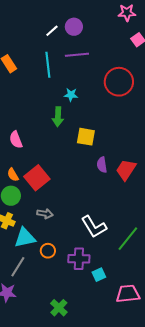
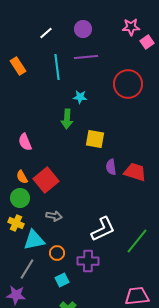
pink star: (127, 13) -> (131, 27), moved
white line: (52, 31) -> (46, 33), moved
red trapezoid: (126, 170) -> (135, 172), turned 75
white L-shape: (94, 227) -> (103, 229), turned -84
cyan square: (99, 275) -> (62, 280), moved

